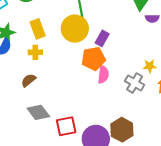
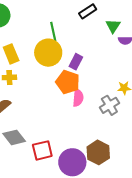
orange pentagon: (93, 59) -> (68, 82), turned 30
gray cross: (135, 83) -> (109, 105), turned 30

